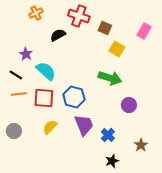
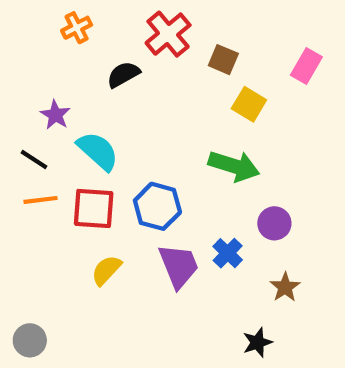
red cross: (79, 16) -> (168, 34), turned 30
gray circle: (14, 131) -> (30, 340), moved
blue cross: (108, 135) -> (228, 253), moved
brown star: (141, 145) -> (285, 287), moved
black star: (112, 161) -> (257, 342), moved

